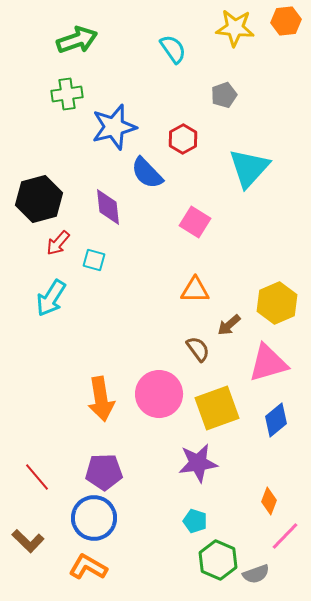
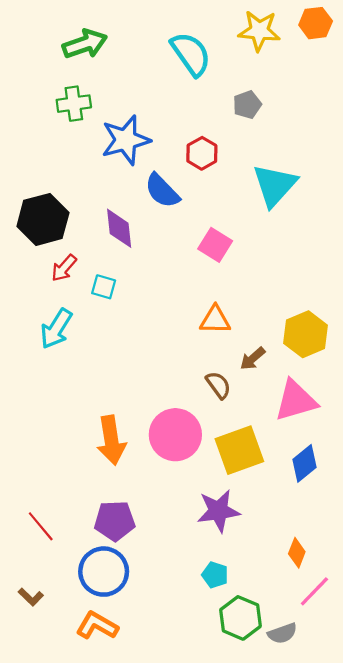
cyan semicircle: (173, 49) -> (191, 54), size x1.4
brown L-shape: (28, 541) -> (31, 597), size x0.7

